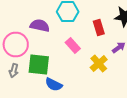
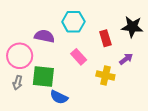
yellow cross: (99, 64) -> (105, 75), turned -36

